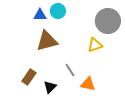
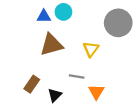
yellow triangle: (95, 45) -> (91, 49), moved, turned -35
gray line: (70, 70) -> (77, 76), turned -48
orange triangle: (88, 84) -> (96, 92), turned 49

